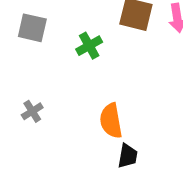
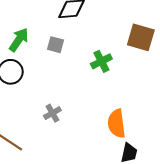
gray square: (32, 28) -> (56, 45), size x0.7

